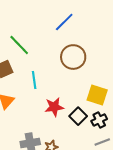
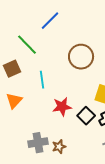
blue line: (64, 22) -> (50, 21), moved

